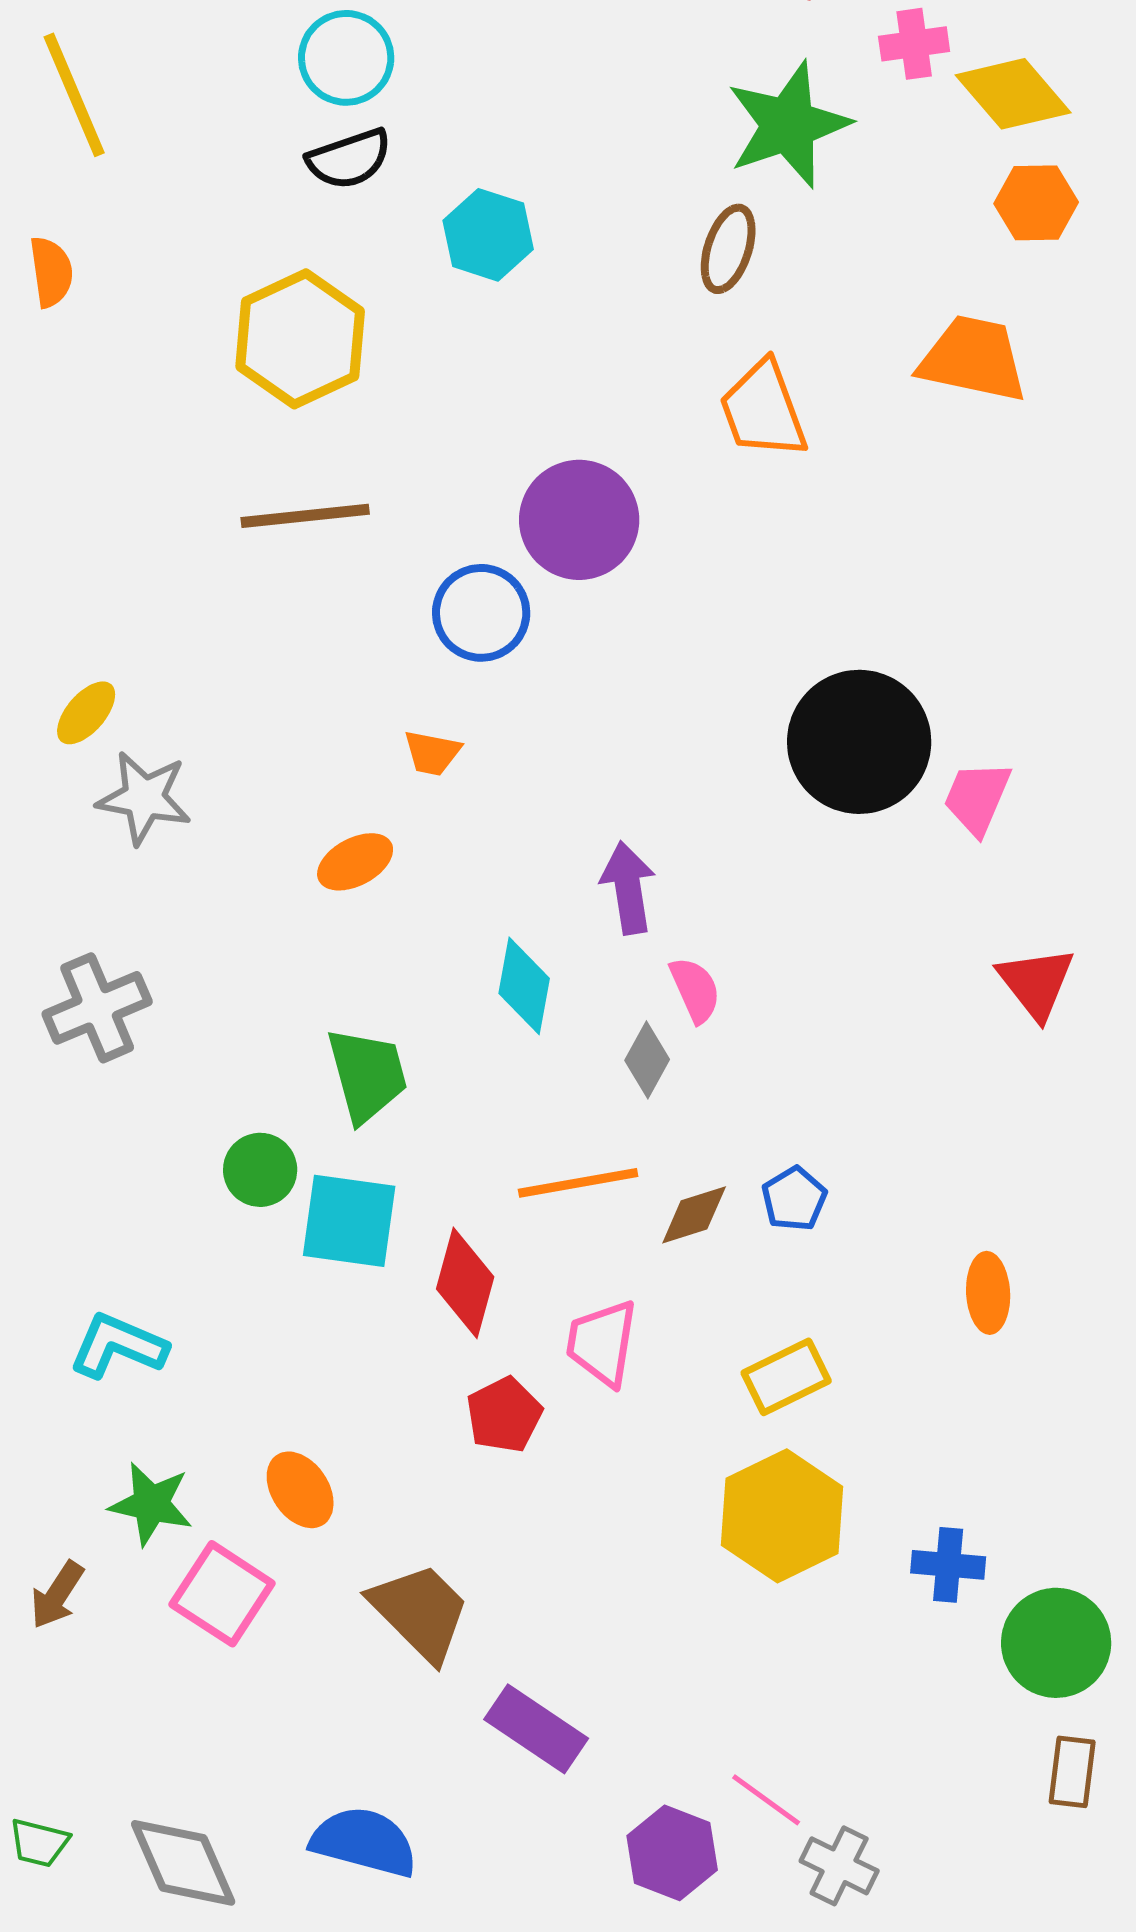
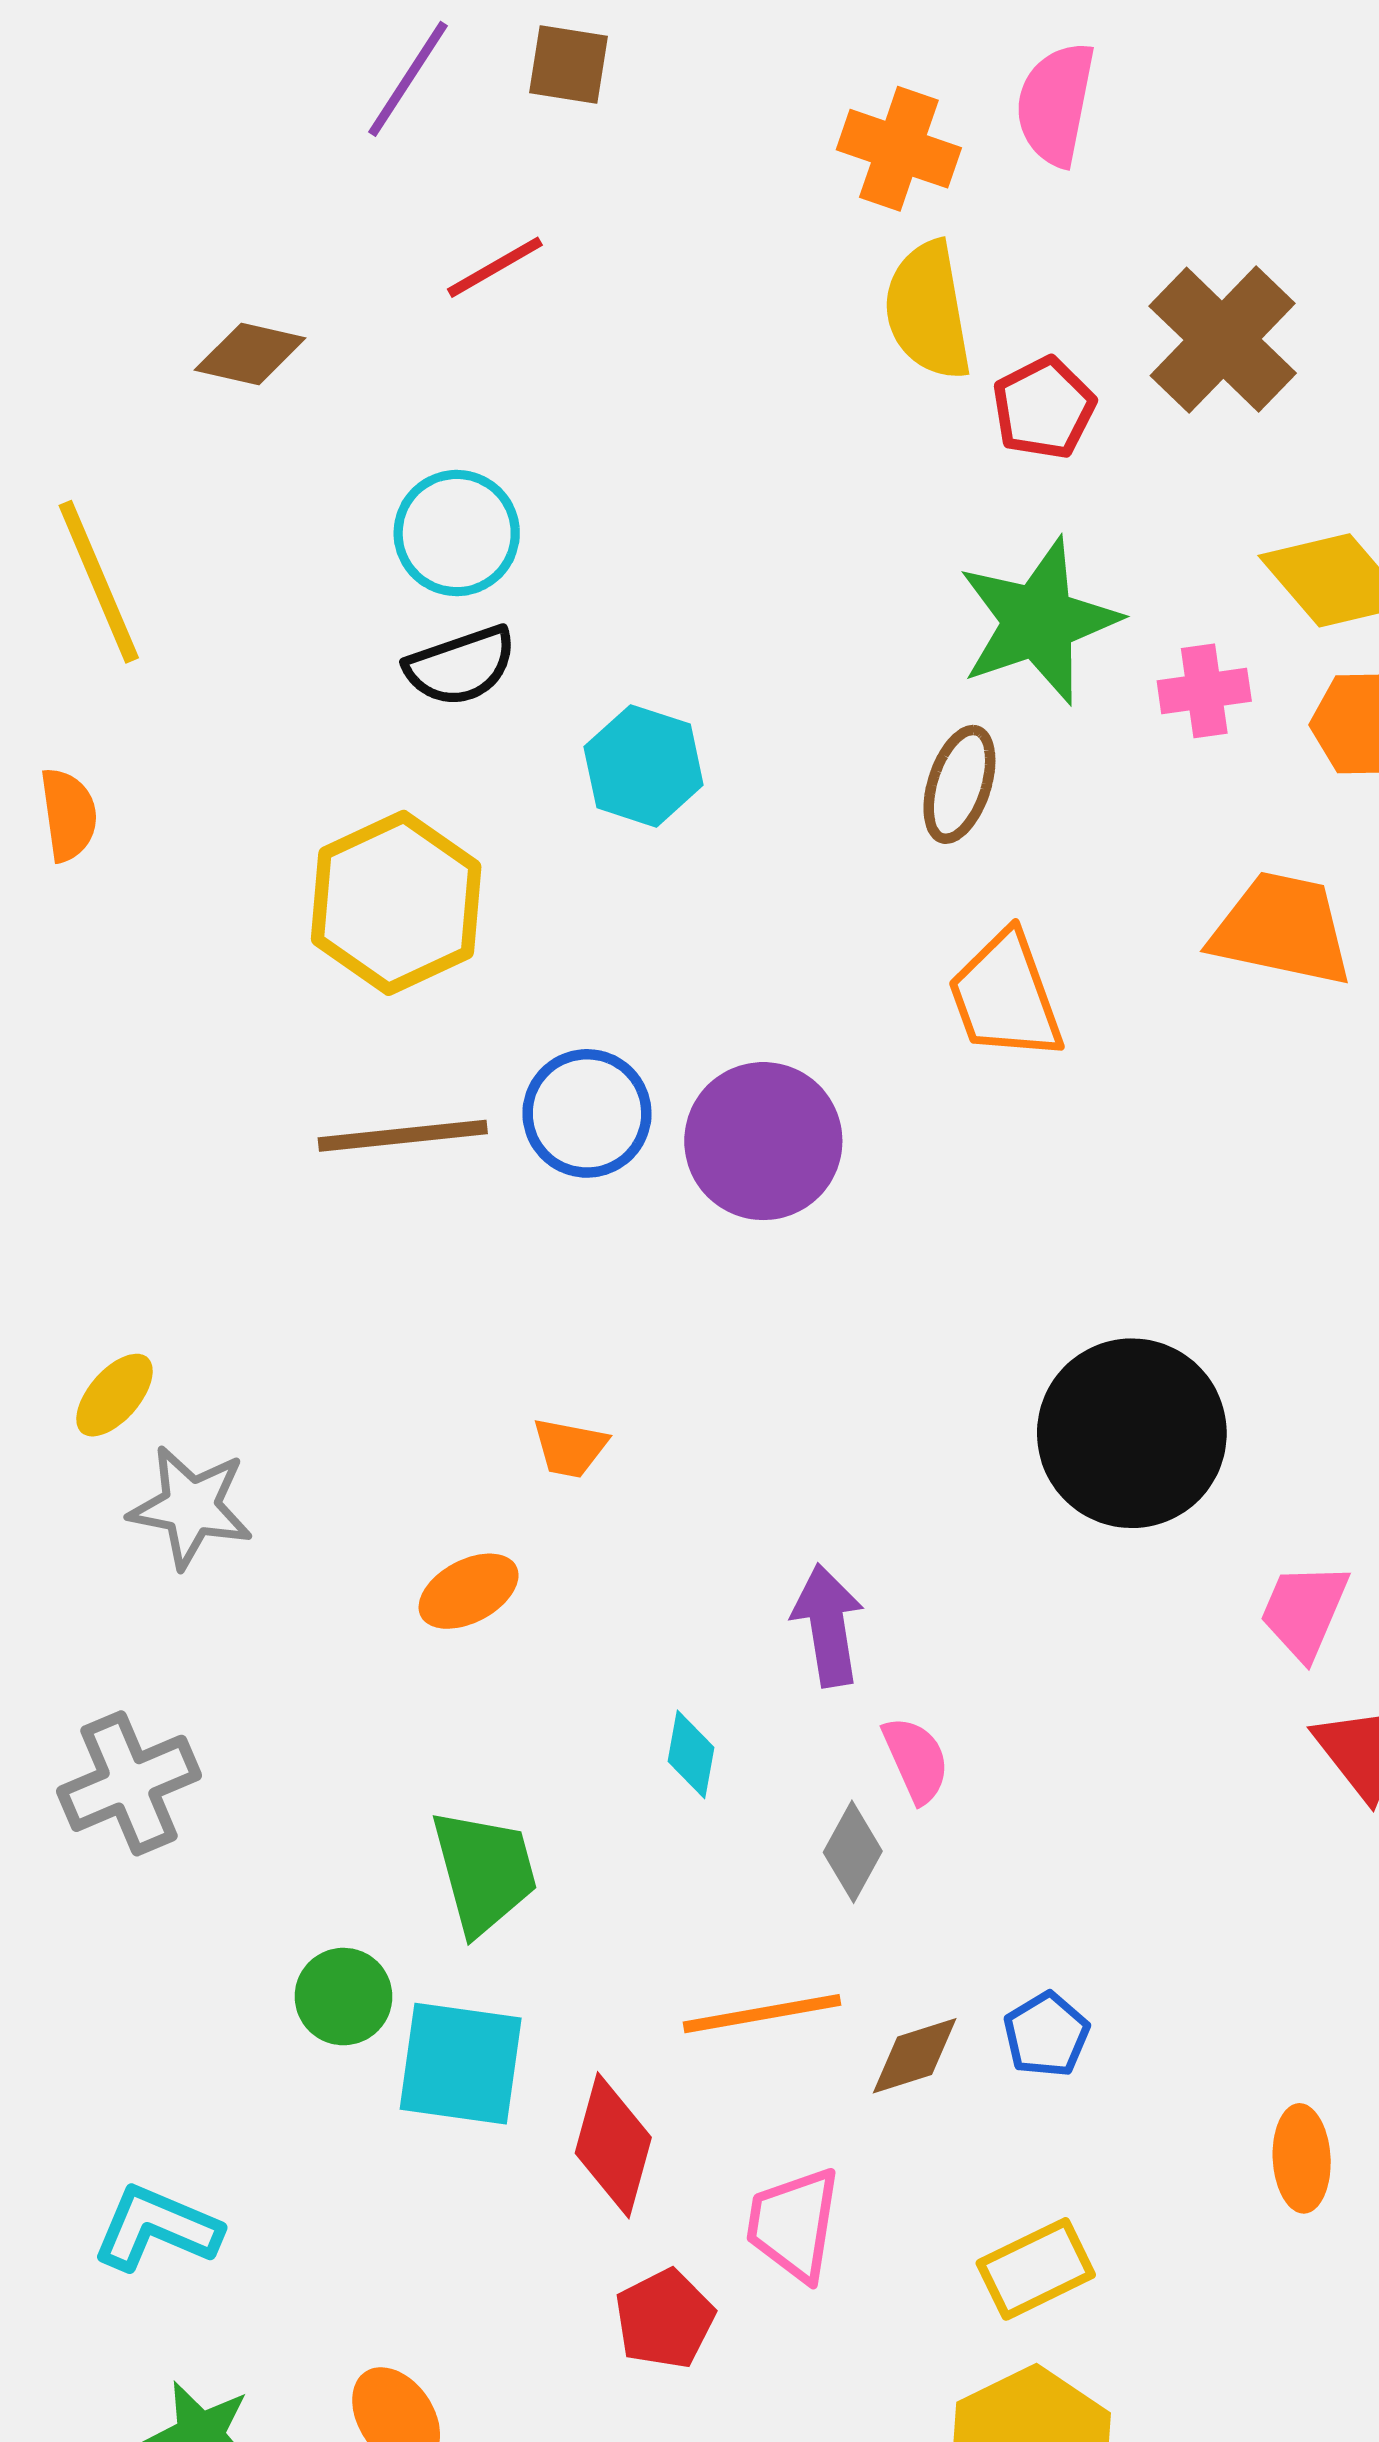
pink cross: (914, 44) -> (1204, 691), moved
blue circle: (481, 613) -> (587, 1113), moved
pink trapezoid: (977, 798) -> (1304, 1611), moved
cyan diamond: (524, 986) -> (691, 1754), size x0.7

